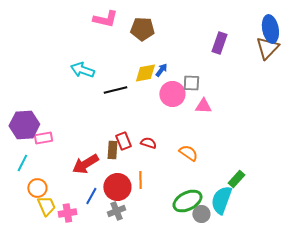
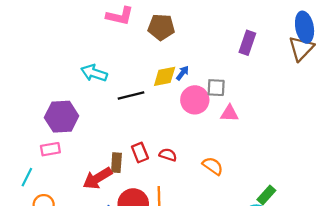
purple hexagon: (24, 125) -> (62, 117), moved
brown rectangle: (112, 150) -> (116, 163), moved

